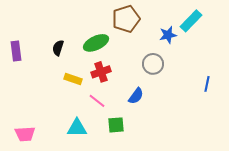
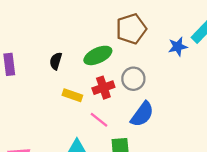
gray circle: (153, 64) -> (133, 79), moved
blue semicircle: (136, 96) -> (142, 114), size x1.4

